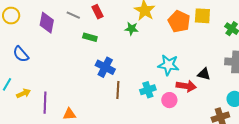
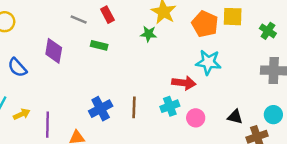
purple diamond: (47, 23) -> (54, 51), moved
cyan star: (168, 65) -> (208, 62), moved
blue cross: (105, 67) -> (101, 109), moved, turned 36
black triangle: (204, 74) -> (235, 117), moved
red arrow: (186, 86) -> (184, 83), moved

